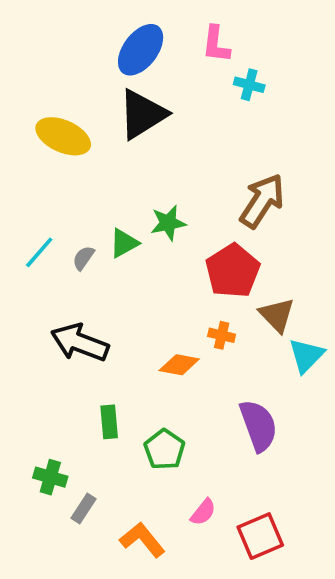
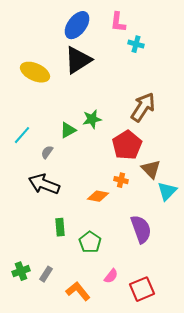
gray semicircle: (83, 258) -> (47, 152), moved
green cross: (50, 477) -> (21, 271), moved, turned -36

